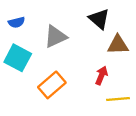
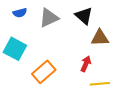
blue semicircle: (17, 22) -> (20, 13), moved
gray triangle: (55, 37) -> (49, 18), moved

